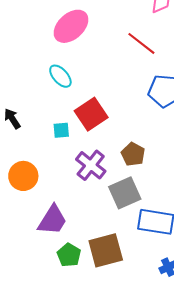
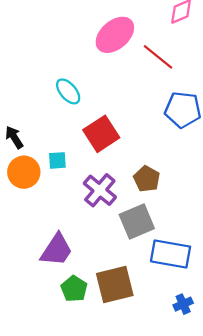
pink ellipse: (71, 26) -> (115, 35), moved
cyan square: (61, 130) -> (57, 160), moved
orange circle: (23, 176) -> (24, 172), moved

